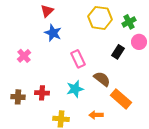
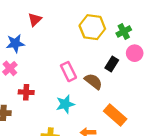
blue star: (53, 33) -> (15, 43), moved, turned -30
brown semicircle: (102, 79) -> (93, 81), moved
red cross: (42, 93) -> (26, 92), moved

